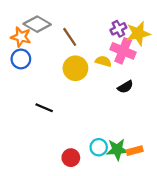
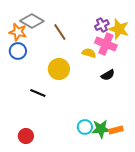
yellow star: (138, 33) -> (119, 29), turned 30
yellow circle: (75, 68) -> (59, 69), moved
red circle: (71, 158) -> (26, 136), moved

